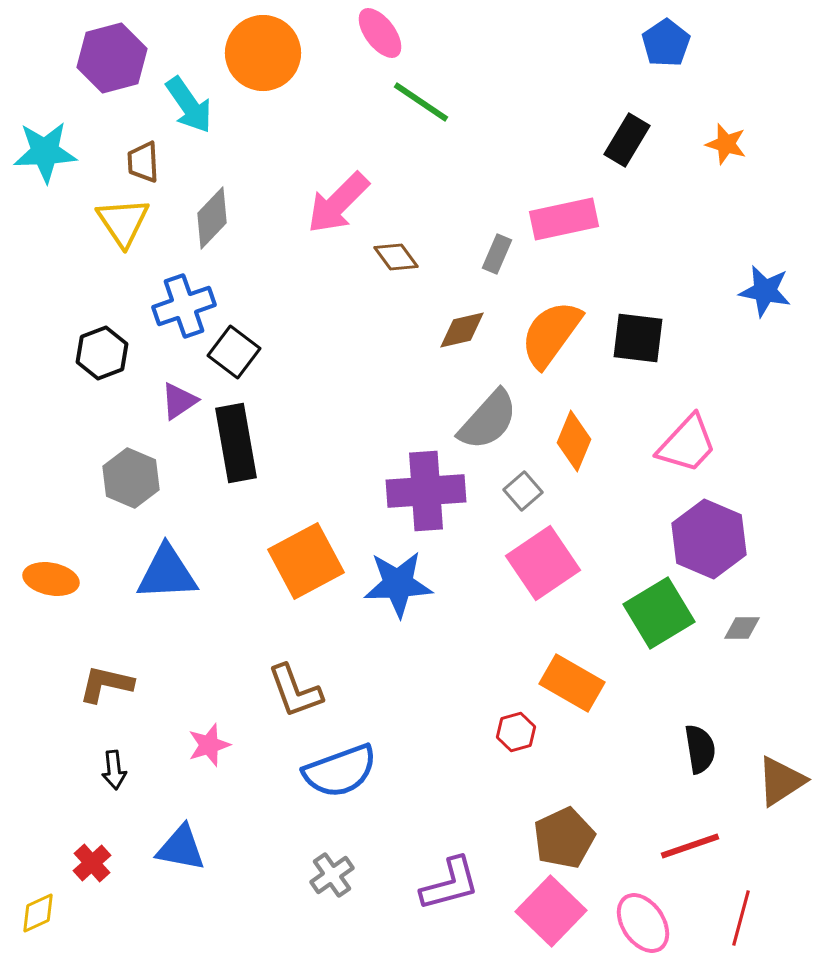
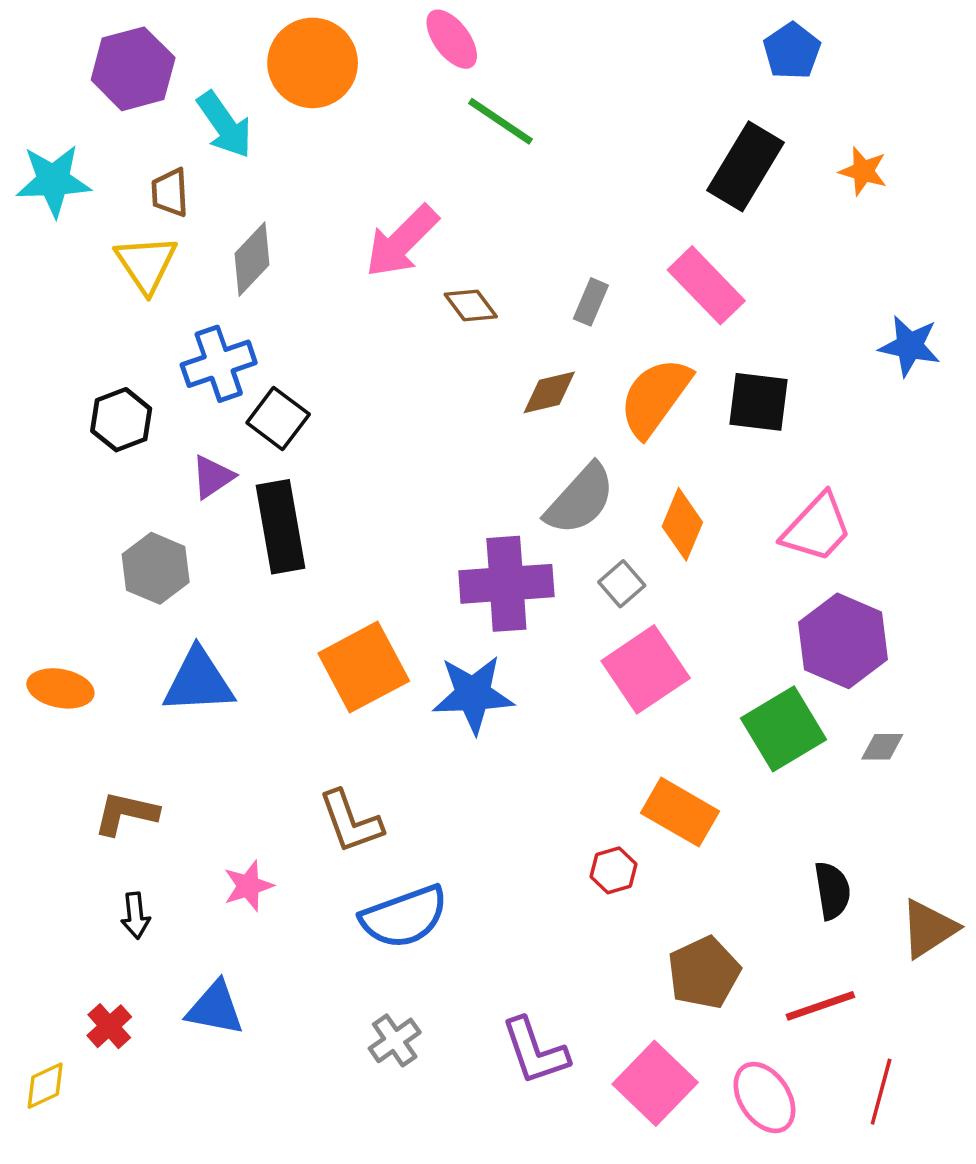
black rectangle: (627, 140) -> (745, 166), size x1.4
pink rectangle: (564, 219) -> (706, 285), moved, turned 58
brown pentagon: (564, 838) -> (704, 973), moved
purple L-shape: (450, 884) -> (535, 1051), turned 86

